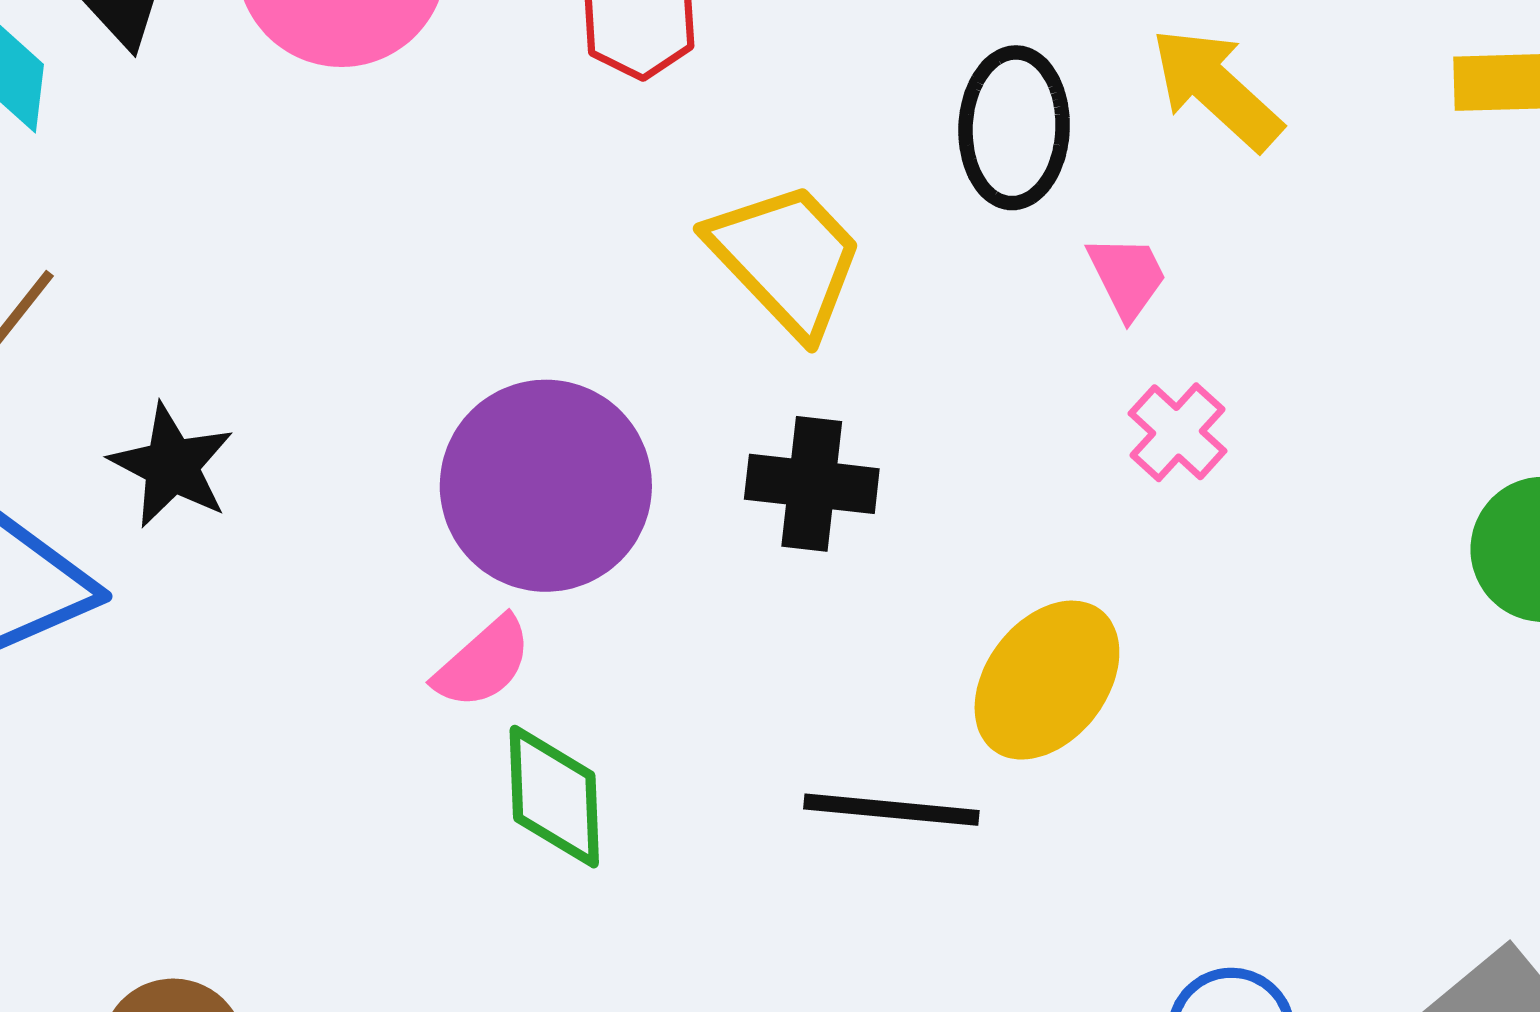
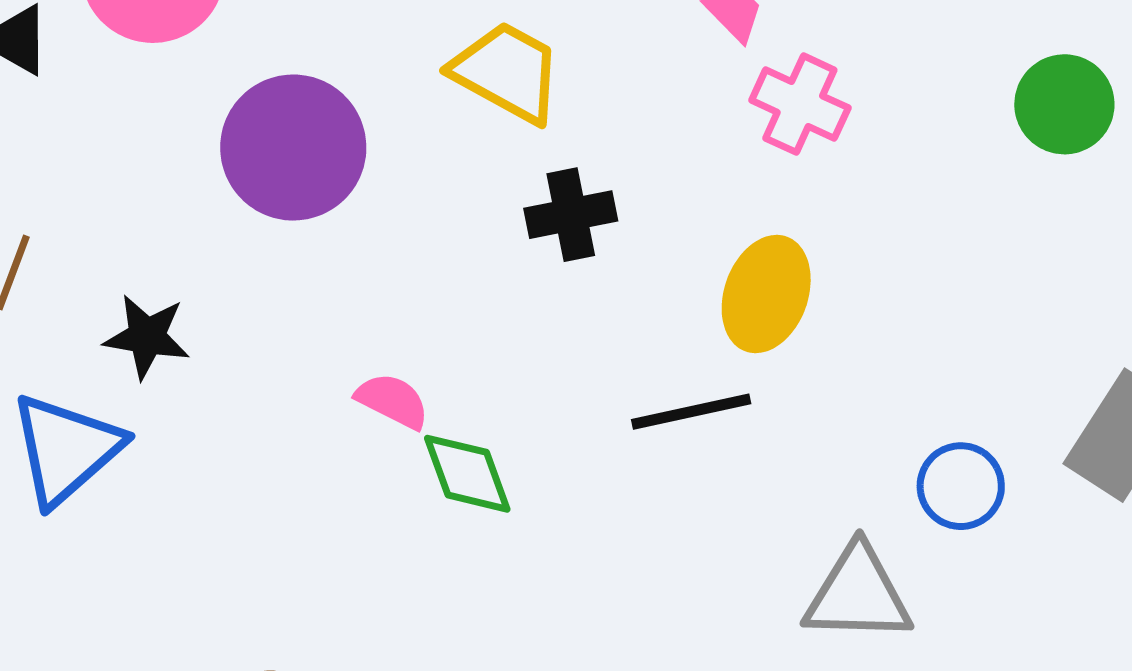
pink cross: (1177, 432) -> (800, 104), size x1.4
purple circle: (546, 486) -> (293, 148), moved
pink semicircle: (483, 663) -> (392, 401), turned -94

